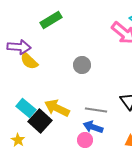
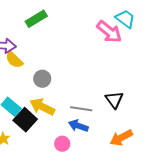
gray circle: (82, 65) -> (42, 79), moved
pink circle: (85, 140) -> (62, 144), moved

